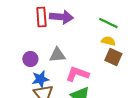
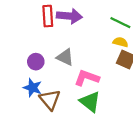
gray triangle: (57, 55) -> (65, 57), turned 30
blue star: (40, 79) -> (33, 88), moved, turned 30

